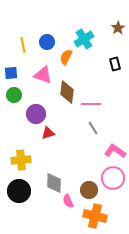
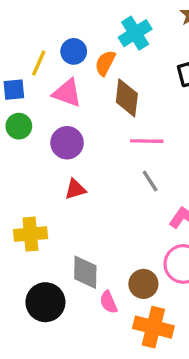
blue circle: (47, 42) -> (74, 51), moved
yellow line: (23, 45) -> (39, 63), moved, turned 35
brown diamond: (67, 92) -> (127, 98), moved
purple circle: (36, 114) -> (67, 143), moved
black circle: (19, 191) -> (45, 302), moved

